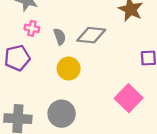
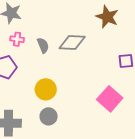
yellow circle: (69, 69) -> (46, 89), moved
gray circle: (62, 114) -> (49, 116), size x0.7

